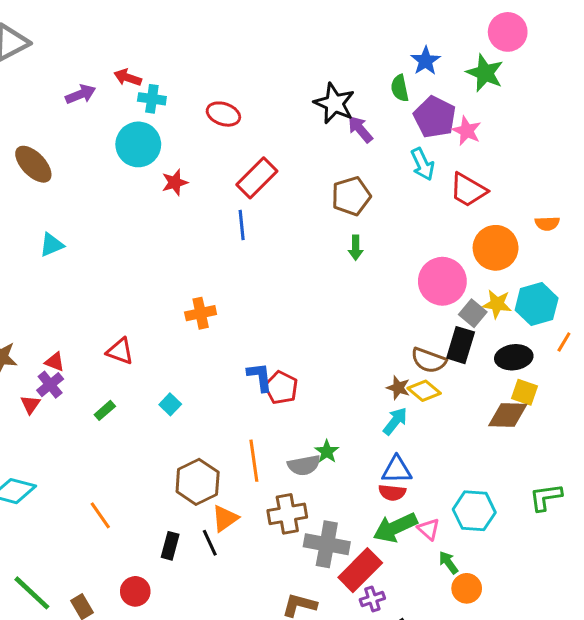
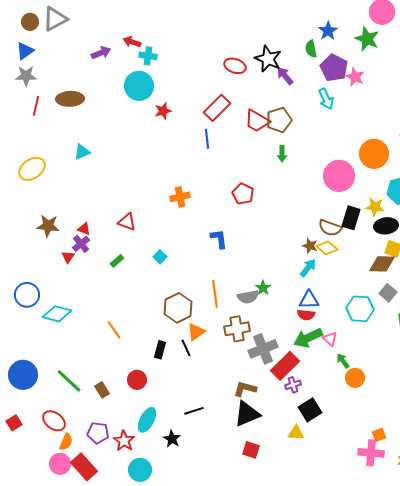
red ellipse: (223, 114) -> (235, 66), moved
brown ellipse: (33, 164) -> (70, 99), turned -48
red trapezoid: (468, 190) -> (257, 121), moved
yellow star: (497, 304) -> (375, 207), moved
gray square: (473, 313) -> (388, 293), moved
red pentagon: (281, 388) -> (243, 194), moved
cyan hexagon: (474, 511) -> (360, 309), moved
gray cross: (327, 544) -> (263, 349), turned -32

